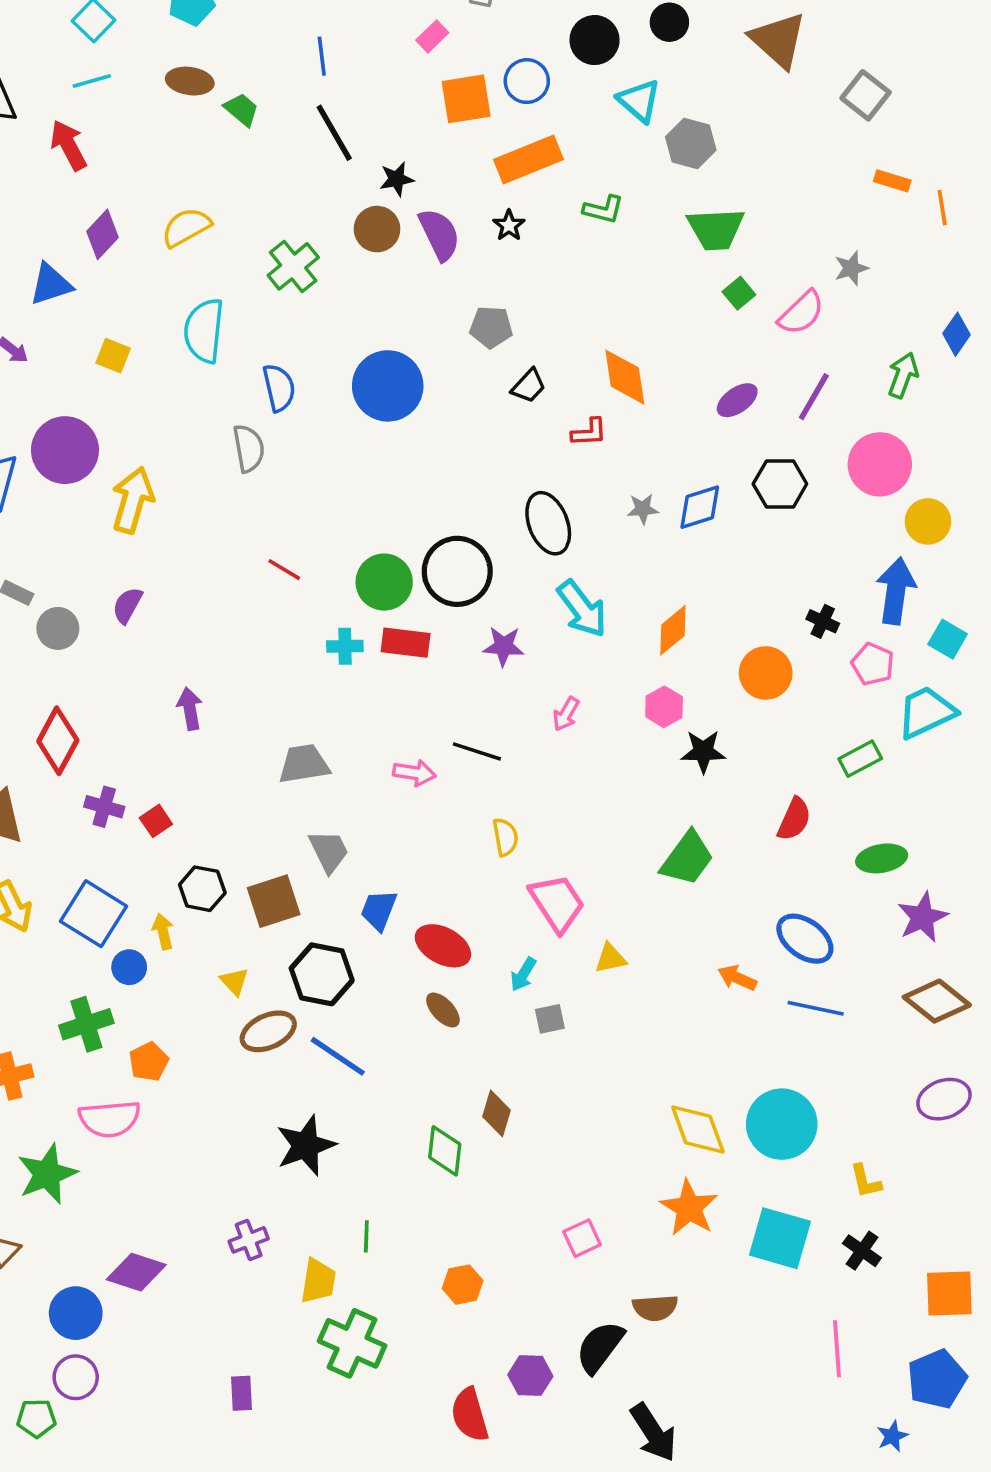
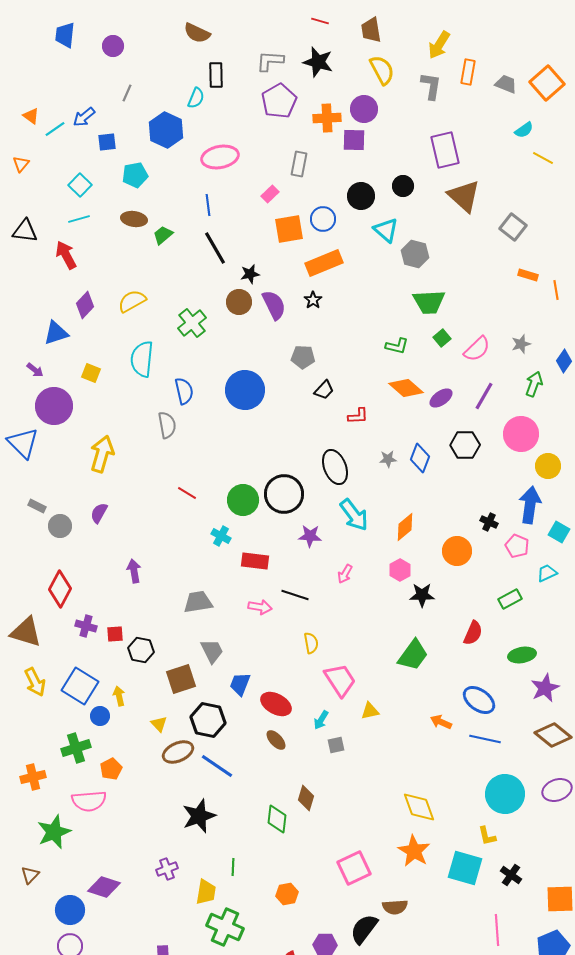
green trapezoid: (241, 110) -> (163, 235), turned -80
green L-shape: (603, 209) -> (397, 346), moved
gray star: (851, 268) -> (521, 344), moved
orange diamond: (625, 377) -> (406, 388), moved, turned -40
purple circle: (65, 450) -> (54, 406), moved
blue diamond: (700, 507) -> (420, 458), turned -52
red rectangle: (406, 643) -> (255, 561), moved
cyan cross: (345, 646) -> (221, 536), turned 30
cyan trapezoid: (926, 712) -> (547, 573), size x0.6
red square: (156, 821) -> (115, 634), turned 30
black hexagon: (202, 889) -> (141, 650), moved
cyan circle: (782, 1124) -> (505, 794), moved
yellow L-shape: (866, 1181) -> (487, 836), moved
pink square: (582, 1238) -> (354, 868), size x1.6

